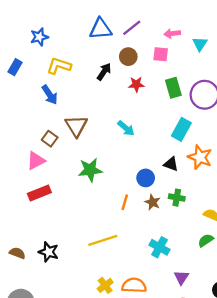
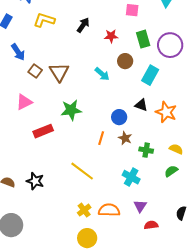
brown circle: (128, 57) -> (125, 61), moved
blue arrow: (50, 95) -> (18, 52), moved
brown square: (50, 139) -> (35, 71), moved
orange star: (200, 157) -> (166, 112), moved
red rectangle: (39, 193) -> (43, 131), moved
green cross: (177, 198) -> (146, 150), moved
yellow line: (103, 240) -> (82, 171), turned 55
purple triangle: (181, 277) -> (140, 206), moved

